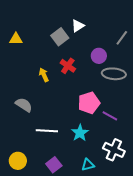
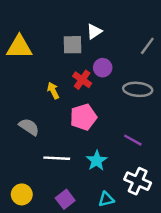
gray square: (60, 37) -> (72, 45), turned 36
yellow triangle: (16, 39) -> (19, 47), size x1.6
purple circle: (99, 56) -> (103, 68), moved
pink pentagon: (89, 103) -> (83, 117), moved

